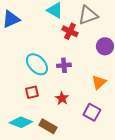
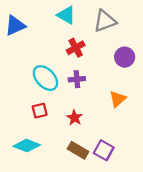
red cross: (70, 31) -> (76, 48), moved, turned 35
purple square: (92, 112) -> (104, 150), moved
brown rectangle: (48, 126) -> (78, 150), moved

